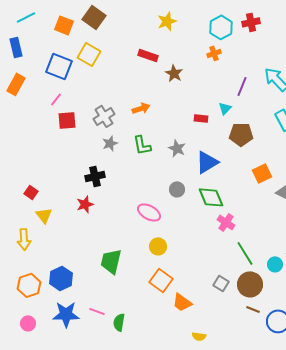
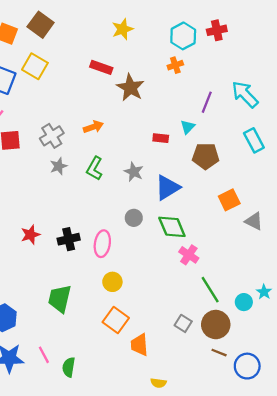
brown star: (174, 73) -> (130, 88), size x1.4
green L-shape: (142, 145) -> (94, 168), turned 40
black cross: (95, 176) -> (69, 239), moved
pink ellipse: (149, 212) -> (102, 244), turned 70
orange trapezoid: (182, 302) -> (139, 345), turned 50
pink line: (97, 311) -> (44, 355), turned 42

